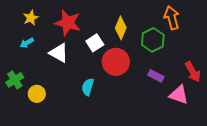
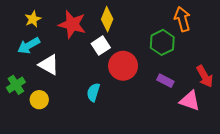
yellow diamond: (121, 28) -> (107, 19), moved
cyan arrow: (27, 43) -> (29, 46), size x1.5
white triangle: (59, 53) -> (49, 65), moved

